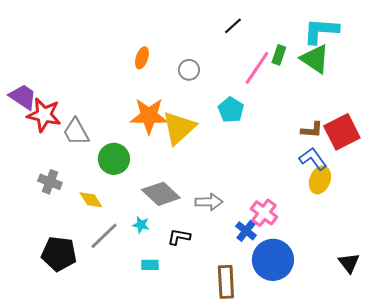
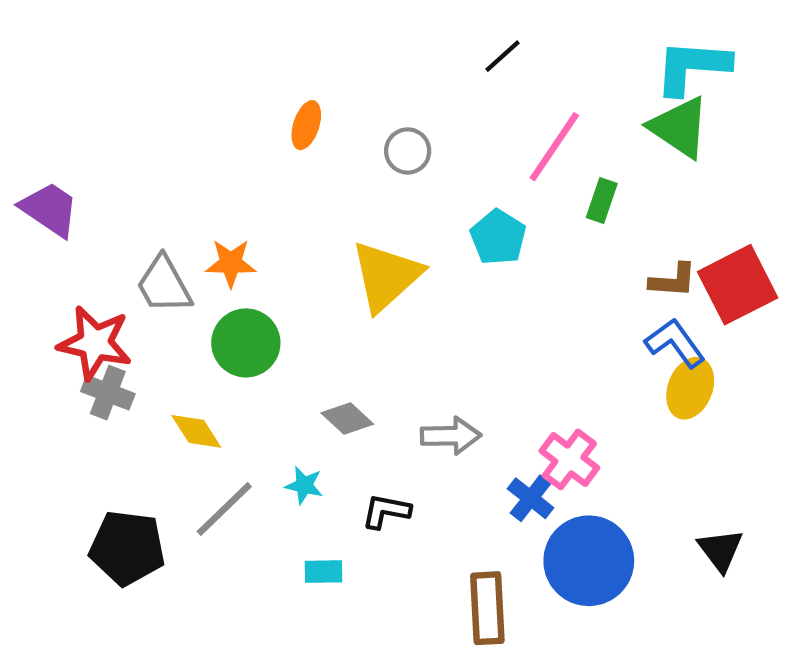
green rectangle: (279, 55) -> (602, 201), moved
red star: (44, 115) -> (95, 343), moved
orange star: (149, 116) -> (231, 263), moved, size x0.6
gray diamond: (161, 194) -> (347, 418), size x0.6
black triangle: (349, 263) -> (720, 550), moved

